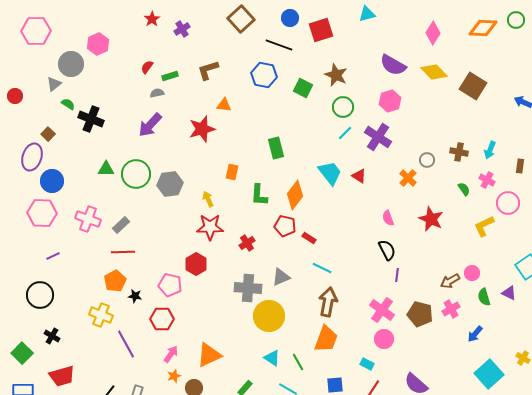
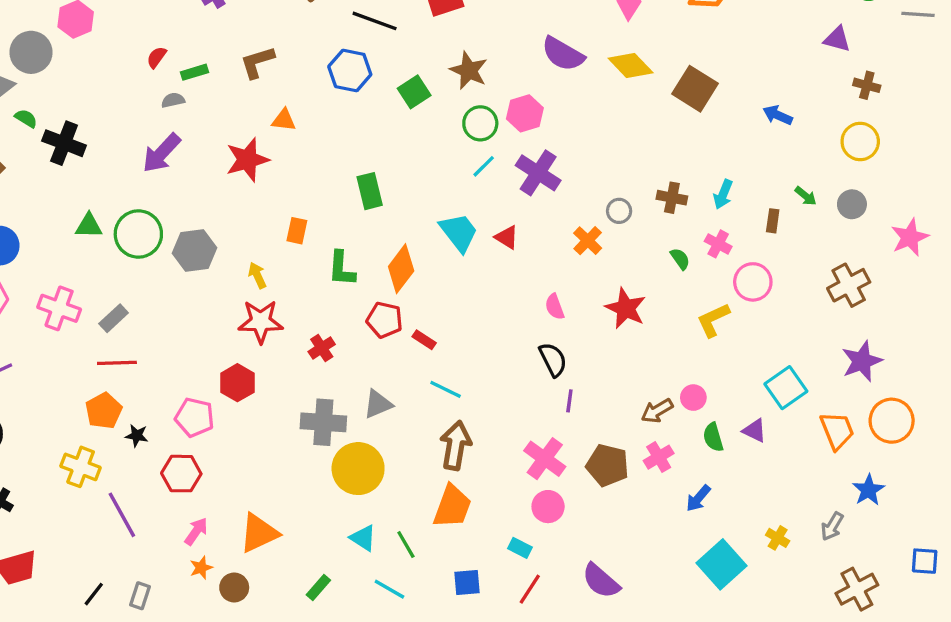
green square: (303, 88) -> (414, 92), turned 30
pink hexagon: (390, 101) -> (525, 113), moved

